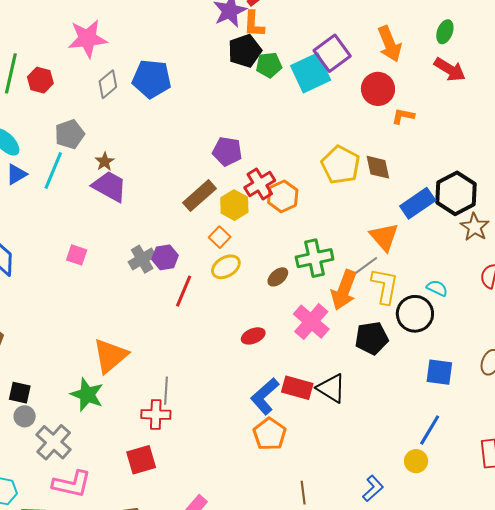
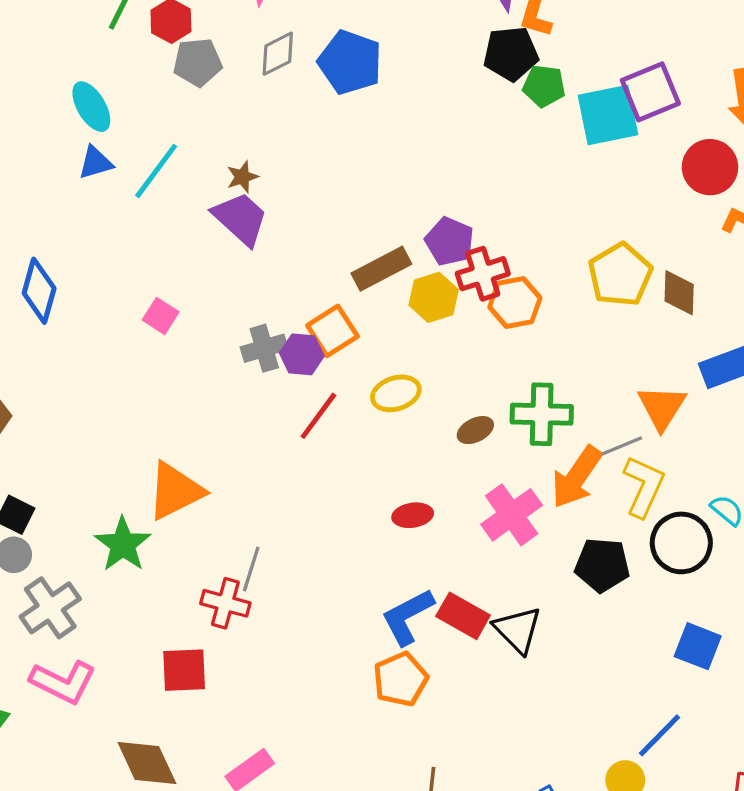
gray pentagon: (70, 134) -> (198, 62), moved
purple pentagon: (227, 151) -> (450, 241), moved
orange square: (220, 237) -> (332, 331), moved, size x1.4

